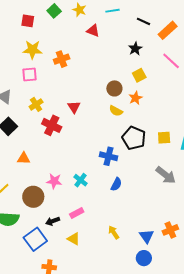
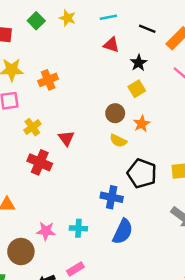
red triangle: (93, 31) -> (111, 45), moved
yellow square: (139, 75) -> (137, 89), moved
yellow cross: (36, 104) -> (32, 127), moved
cyan cross: (81, 180) -> (78, 228), turned -32
blue semicircle: (116, 184) -> (123, 232), size x1.5

